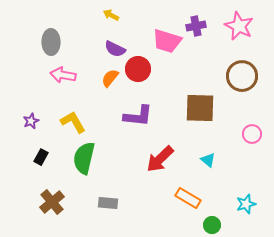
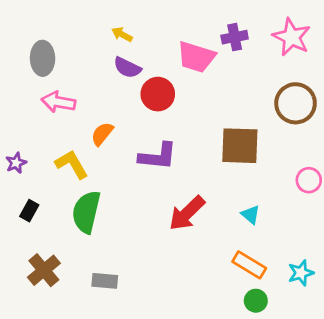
yellow arrow: (111, 15) -> (122, 34), moved
orange semicircle: (110, 78) -> (102, 134), moved
orange rectangle: (188, 198) -> (249, 265), moved
gray rectangle: (108, 203) -> (105, 281), moved

